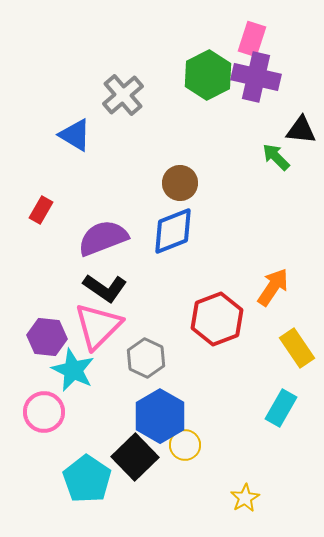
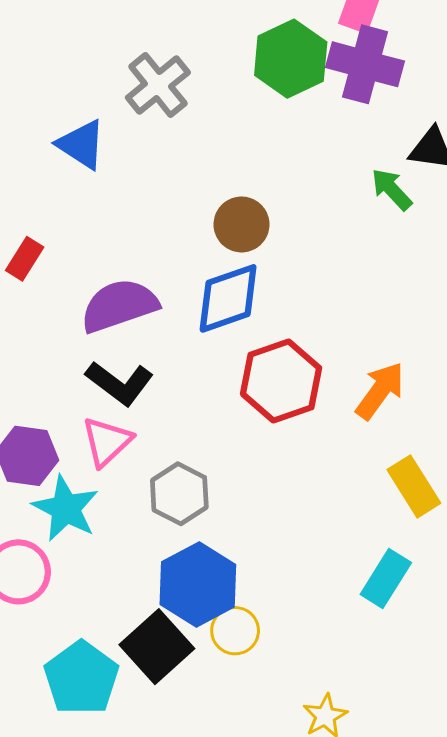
red hexagon: (217, 319) -> (281, 381), moved
pink triangle: (98, 326) -> (107, 442), size x0.7

